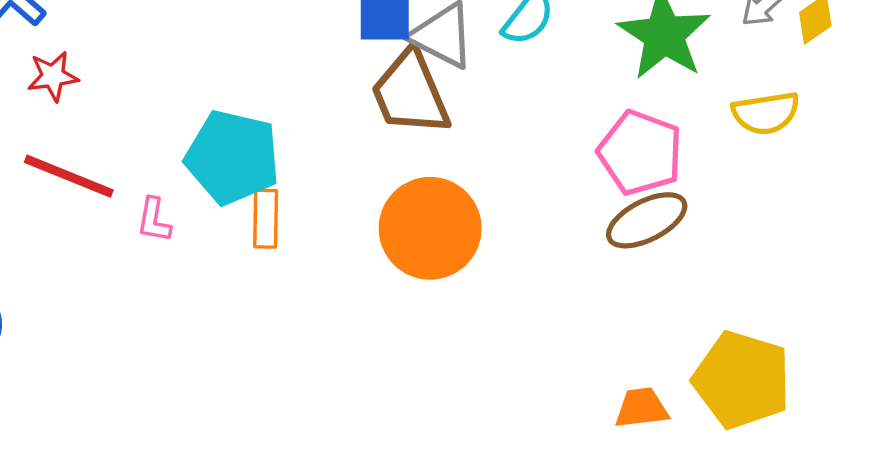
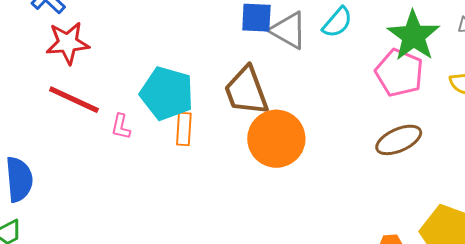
red star: (53, 76) -> (68, 43), size x1.5
brown trapezoid: (410, 93) -> (246, 91), moved
pink pentagon: (640, 153) -> (399, 73), moved

